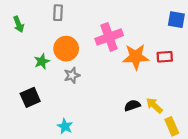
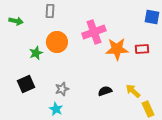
green arrow: (19, 24) -> (16, 21), turned -56
gray star: (72, 75) -> (62, 89), moved
black semicircle: (132, 105) -> (105, 91), moved

